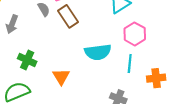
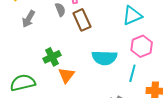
green cross: (27, 60) -> (52, 57), moved, turned 30

